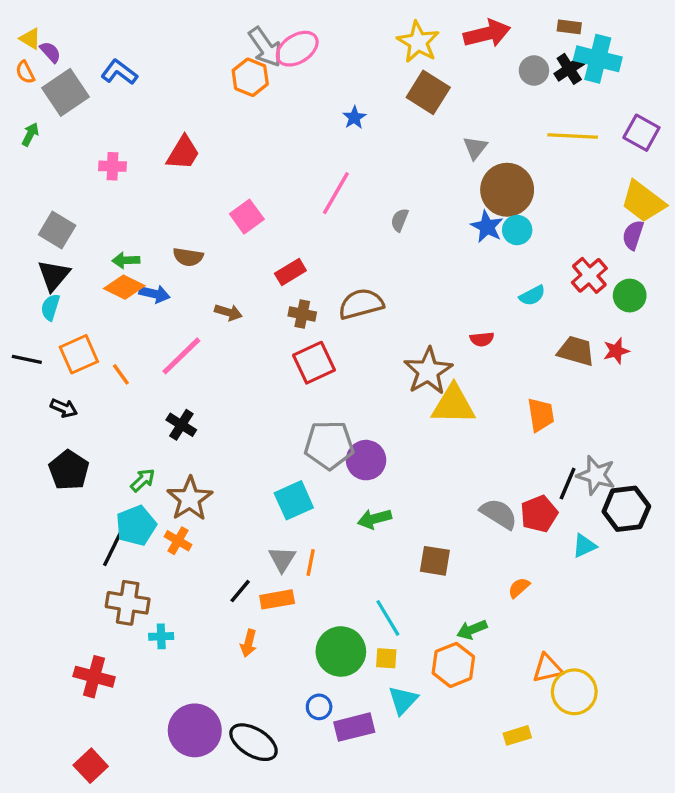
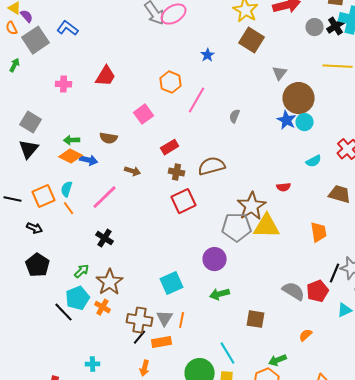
orange hexagon: (250, 77) -> (171, 82), moved
cyan semicircle: (50, 307) -> (67, 189), moved
gray pentagon: (329, 445) -> (237, 227), moved
black line: (113, 549) -> (64, 312), turned -70
brown cross: (128, 603) -> (140, 320), moved

